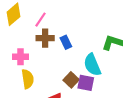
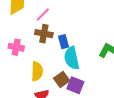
cyan semicircle: (92, 65) -> (72, 58), moved
yellow semicircle: (28, 79) -> (37, 71), moved

